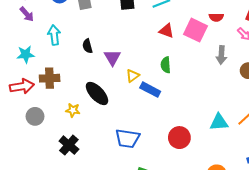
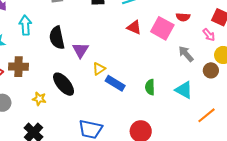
black semicircle: (87, 46) -> (57, 38), size x1.6
gray arrow: (221, 55) -> (186, 54), turned 132
green semicircle: (166, 65) -> (150, 87), moved
cyan triangle: (219, 122) -> (184, 90), moved, turned 30

